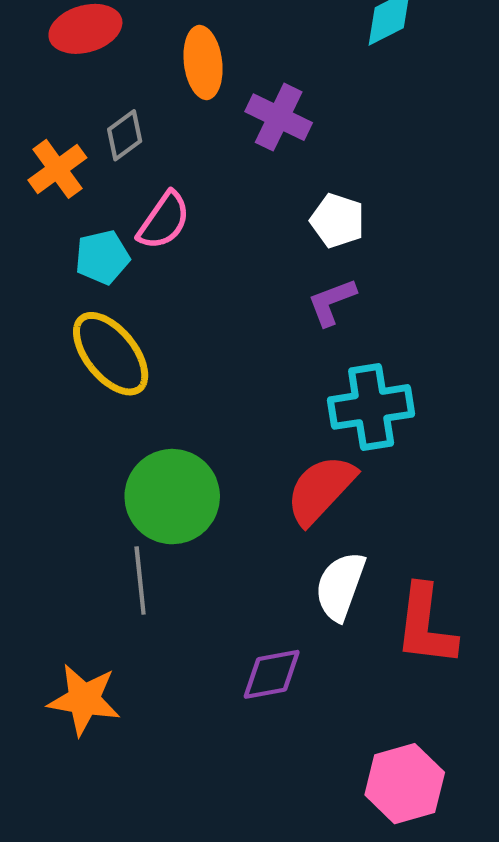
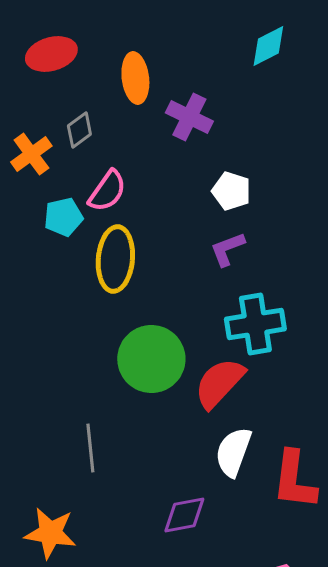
yellow ellipse: (111, 354) -> (115, 259), moved, turned 44
green circle: (172, 497) -> (151, 359), moved

